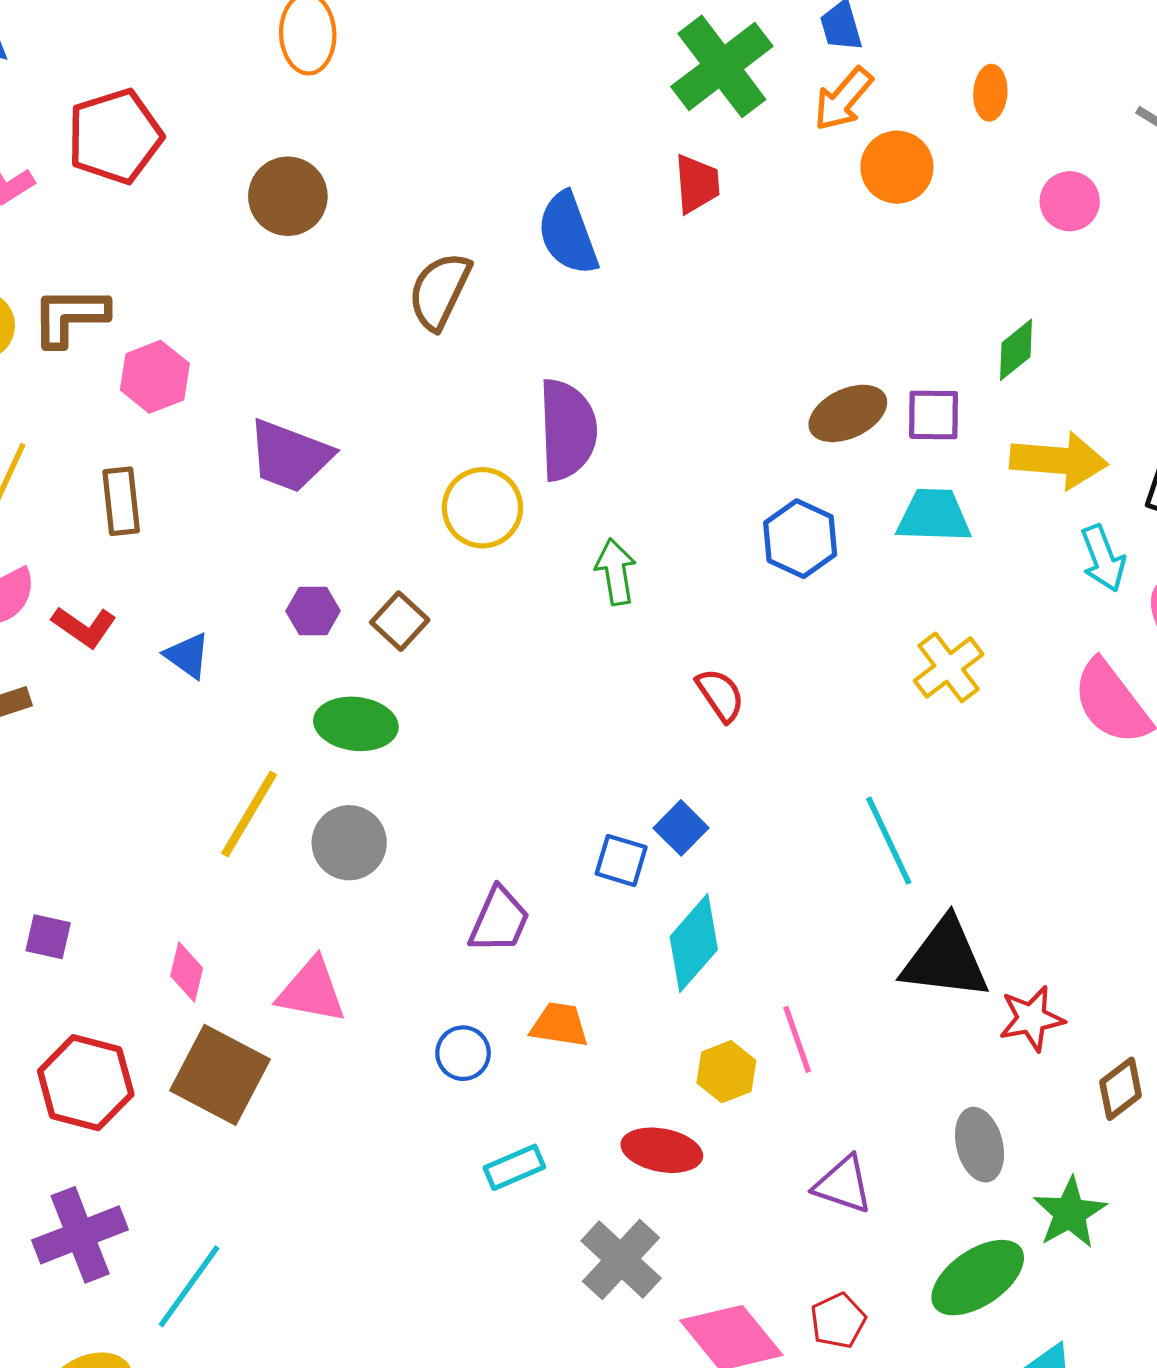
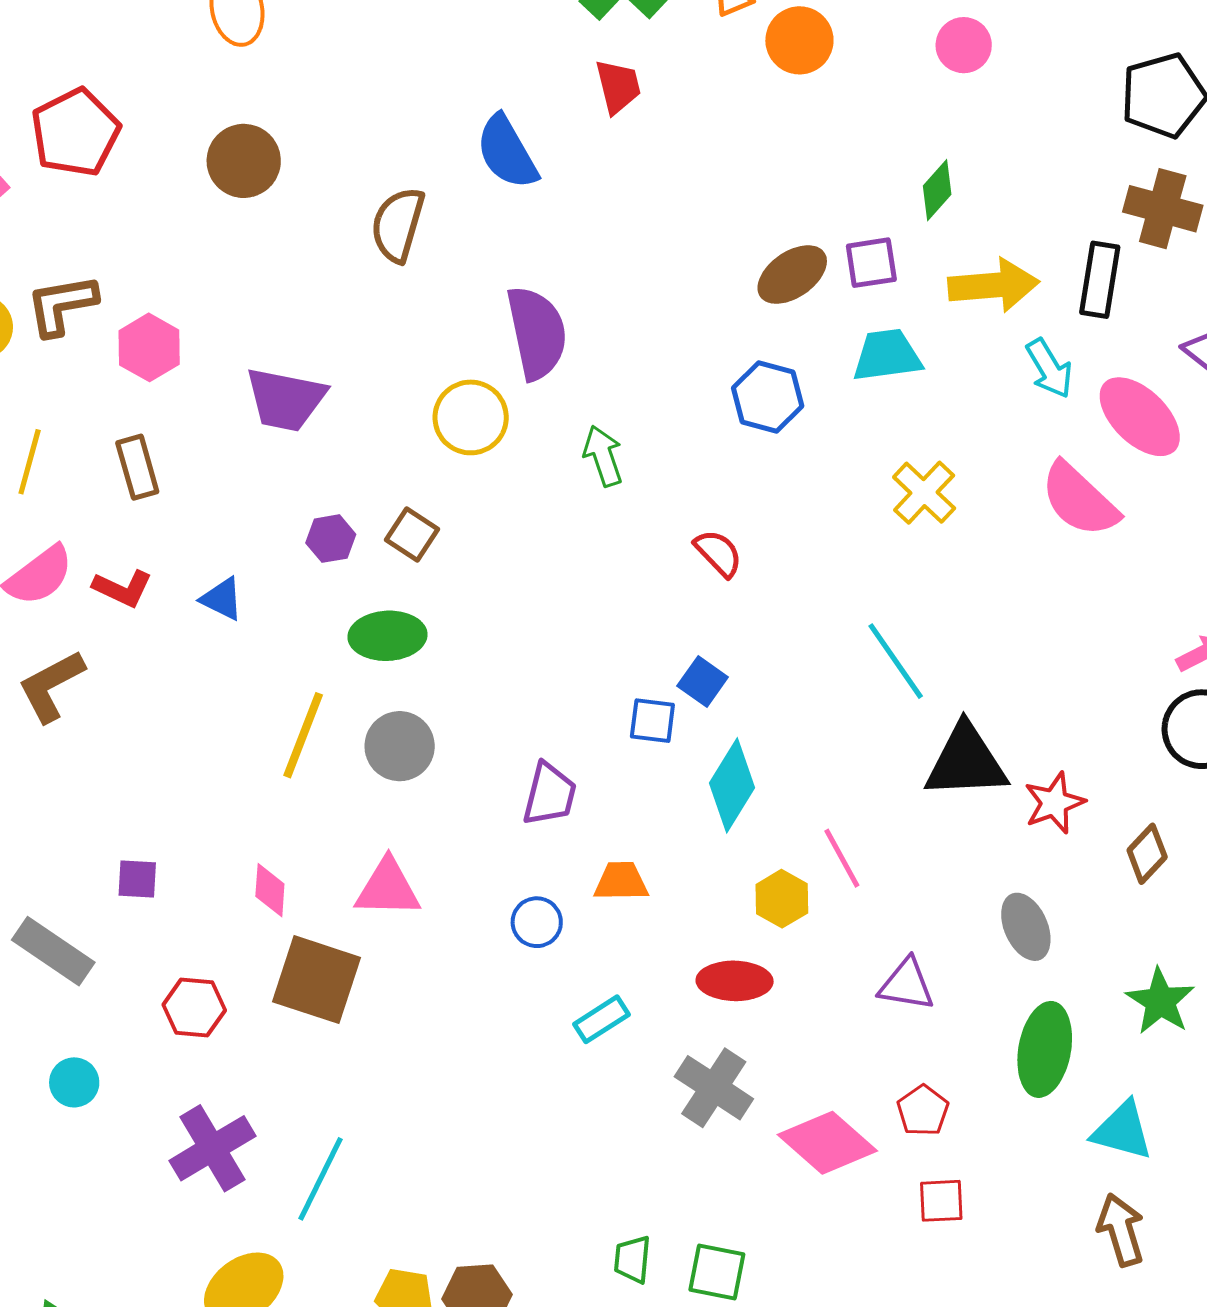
red hexagon: (86, 1083) -> (194, 1007), size x0.7
green star: (1070, 1213) -> (1160, 1001), moved
green ellipse: (978, 1278) -> (1045, 1049), turned -36

